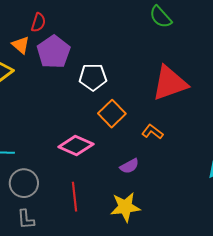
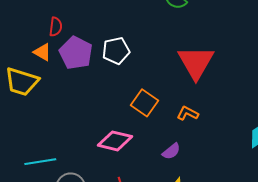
white pentagon: (93, 77) -> (116, 51), moved
red triangle: (170, 83) -> (196, 62), turned -30

